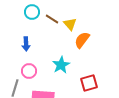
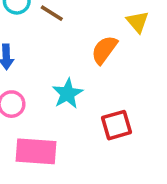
yellow triangle: (70, 24) -> (138, 22), moved

